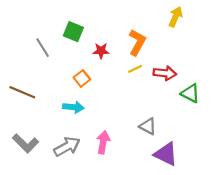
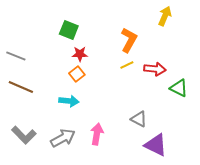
gray line: (43, 48) -> (16, 56), moved, turned -36
red star: (101, 51) -> (80, 54), moved

